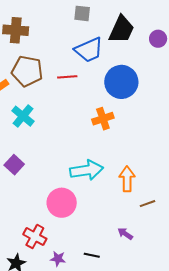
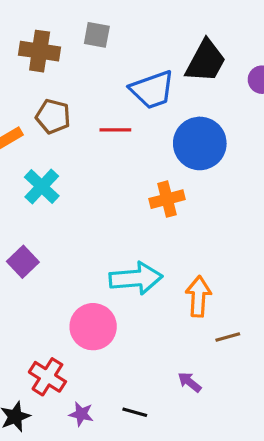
gray square: (82, 13) -> (97, 35), moved
brown pentagon: (27, 71) -> (53, 116), size x0.7

